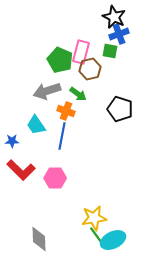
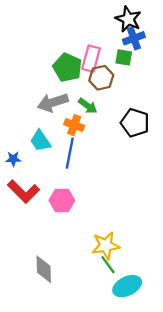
cyan ellipse: (113, 240) -> (127, 286), moved

